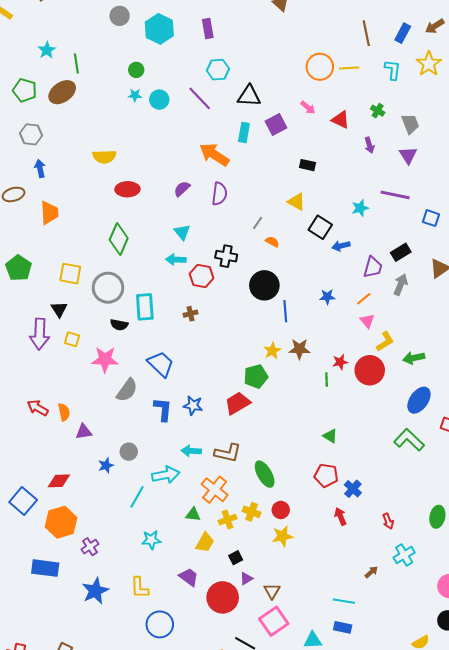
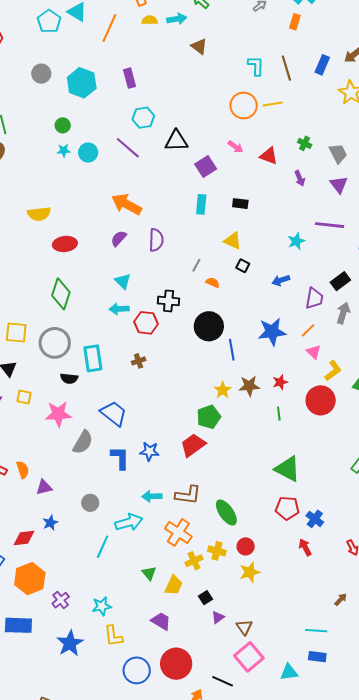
cyan L-shape: (393, 70) -> (256, 66), moved
cyan rectangle: (244, 133) -> (201, 204), moved
orange arrow: (214, 155) -> (127, 204), moved
black square: (320, 227) -> (243, 266), moved, size x0.6
blue star: (327, 297) -> (272, 332), size x1.8
red star: (340, 362) -> (280, 382), moved
green triangle: (330, 436) -> (288, 469), size x1.8
blue star: (106, 465) -> (50, 523), moved
green triangle: (193, 514) -> (149, 573), moved, turned 49
cyan star: (151, 540) -> (102, 606), moved
red circle: (223, 597) -> (176, 664), moved

